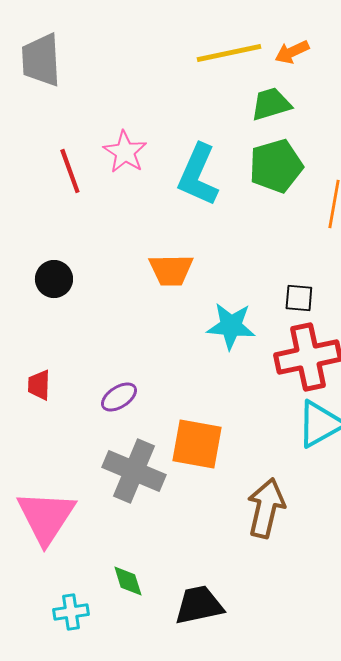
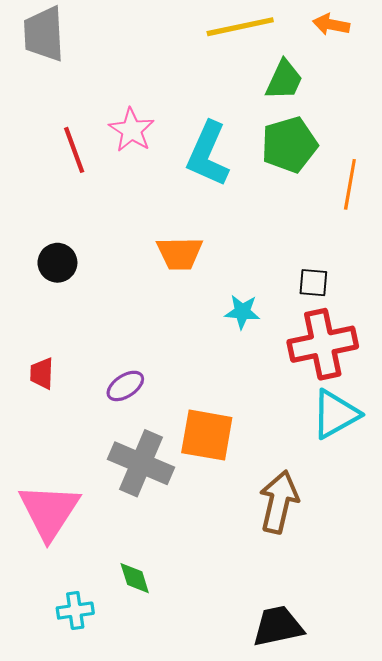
orange arrow: (292, 52) -> (331, 25), moved, turned 36
green trapezoid: (271, 104) -> (284, 80), turned 132
cyan star: (231, 326) -> (242, 312), size x0.7
black trapezoid: (199, 605) -> (278, 626), moved

